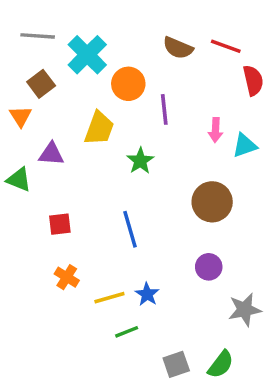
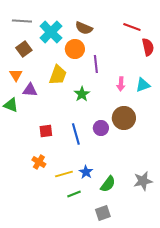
brown semicircle: (178, 48) -> (84, 28), moved
orange triangle: (21, 116) -> (16, 75), moved
pink arrow: (216, 130) -> (121, 84), moved
red square: (60, 224) -> (46, 131), moved
purple circle: (209, 267) -> (101, 128), moved
green semicircle: (221, 364) -> (108, 184), moved

